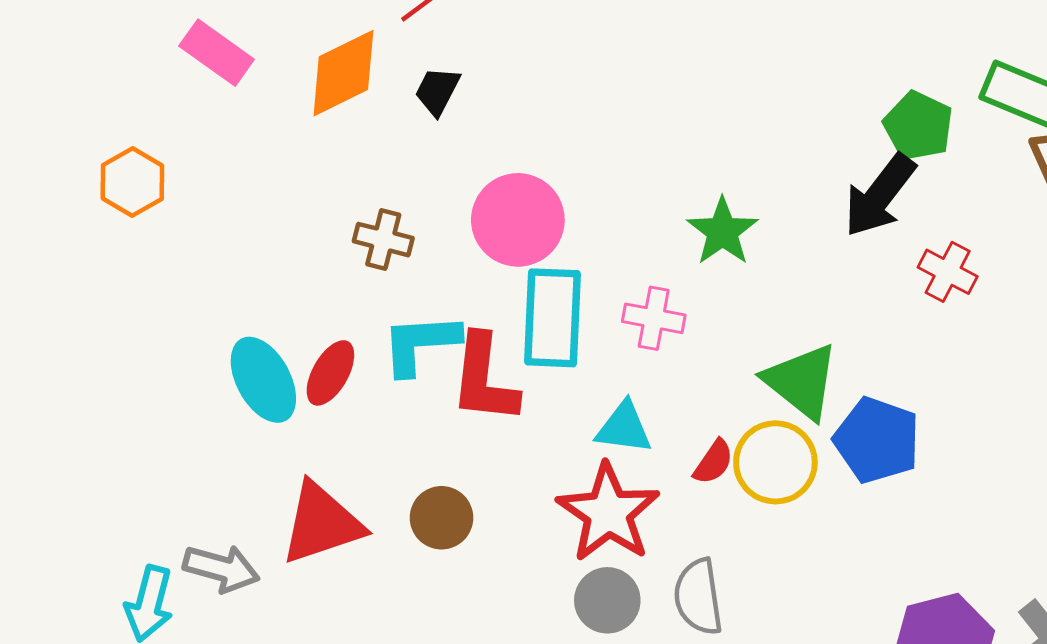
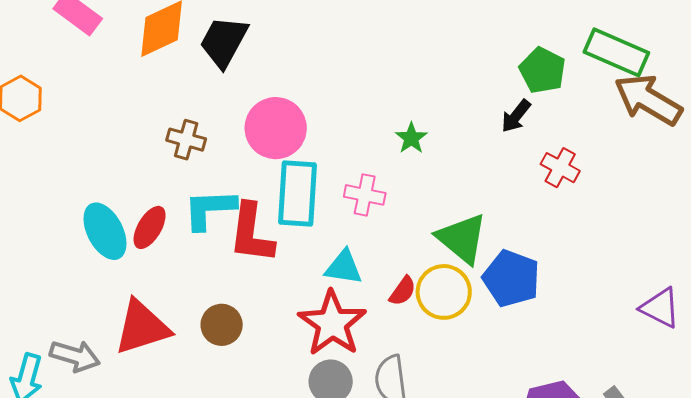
black trapezoid: (437, 91) -> (224, 42), size x1.6
black arrow: (880, 195) -> (516, 116), size x0.6
green star: (723, 231) -> (411, 138), size x0.7

